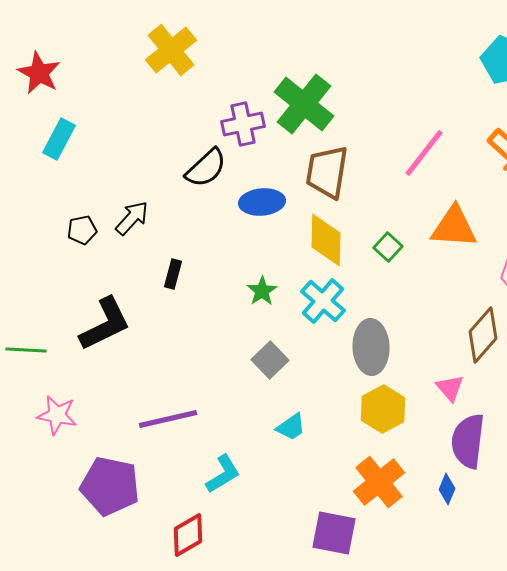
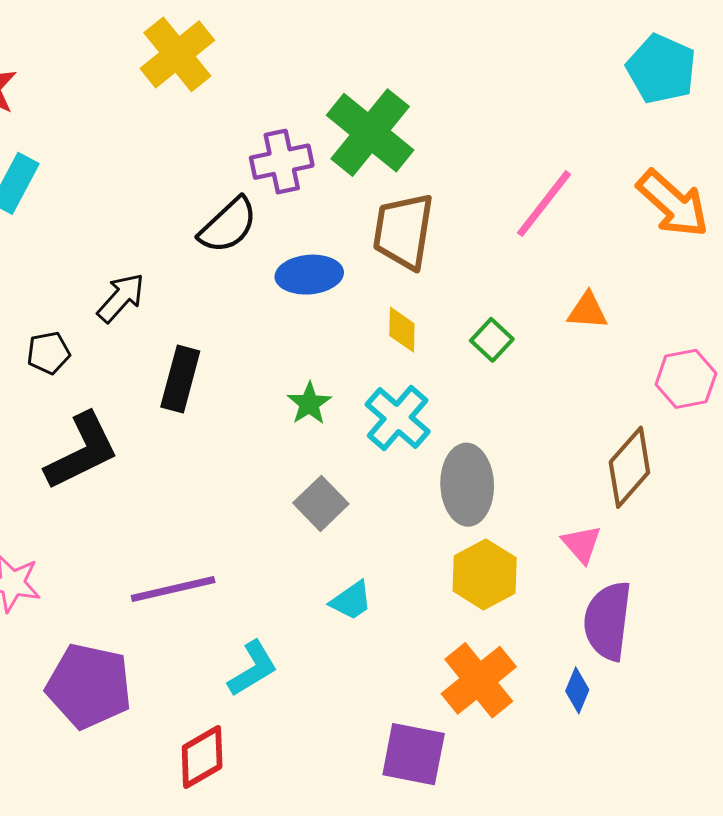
orange triangle: (454, 227) -> (587, 311), size x0.6
black pentagon: (82, 230) -> (48, 353), moved
yellow diamond: (326, 240) -> (402, 330), size x0.6
black rectangle: (173, 274) -> (180, 379), size x1.5

